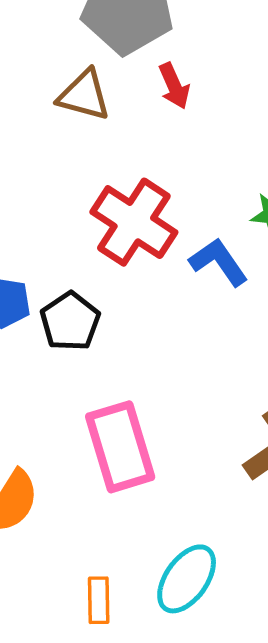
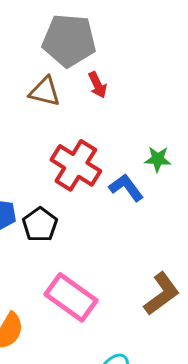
pink rectangle: (120, 447) -> (71, 297), turned -36

